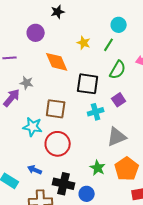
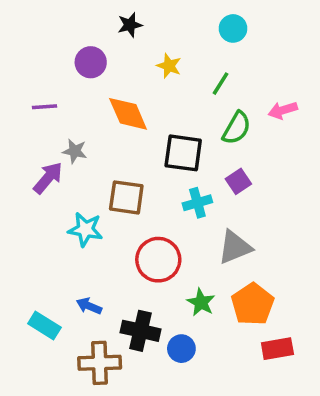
cyan circle: (119, 25) -> (233, 28), moved
yellow star: (84, 43) -> (169, 66), moved
red circle: (58, 144) -> (158, 260), moved

